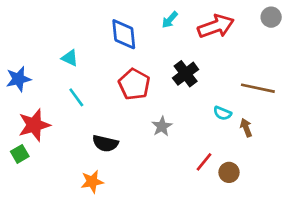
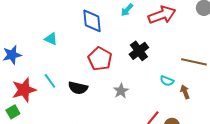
cyan line: (76, 97) -> (50, 81), moved
black semicircle: (105, 143) -> (78, 88), moved

